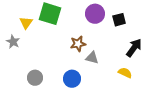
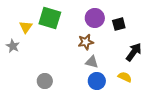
brown star: (78, 44) -> (86, 42), moved
gray circle: (35, 78) -> (45, 81), moved
blue circle: (72, 79) -> (97, 81), moved

